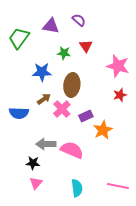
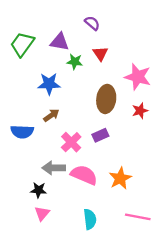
purple triangle: (51, 26) -> (60, 42), moved
brown ellipse: (72, 85) -> (106, 99), moved
pink cross: (62, 109) -> (71, 142), moved
orange star: (103, 130) -> (120, 178), moved

